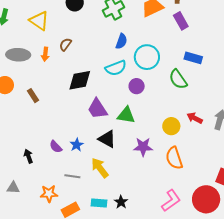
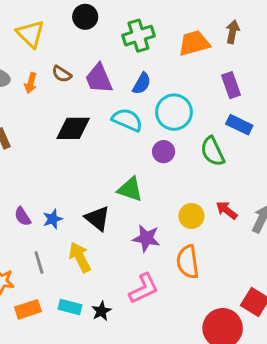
purple rectangle: (181, 21) -> (231, 85), moved
brown semicircle: (65, 44) -> (62, 74), turned -104
cyan semicircle: (116, 68) -> (127, 120), turned -145
purple circle: (137, 86) -> (164, 152), moved
purple trapezoid: (97, 109) -> (99, 79), moved
gray line: (72, 176) -> (39, 263), turned 56
pink L-shape: (171, 200) -> (144, 289), moved

